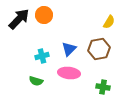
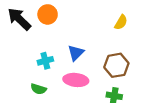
black arrow: (19, 19) -> (19, 19), turned -90
brown hexagon: (99, 49) -> (116, 65), moved

